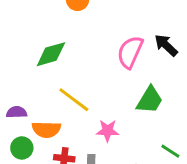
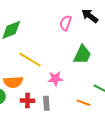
pink semicircle: (130, 52) -> (66, 23), size x0.7

